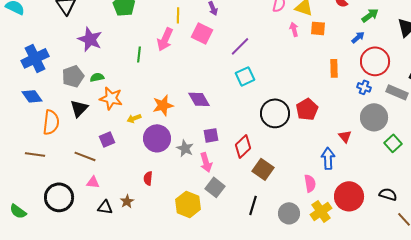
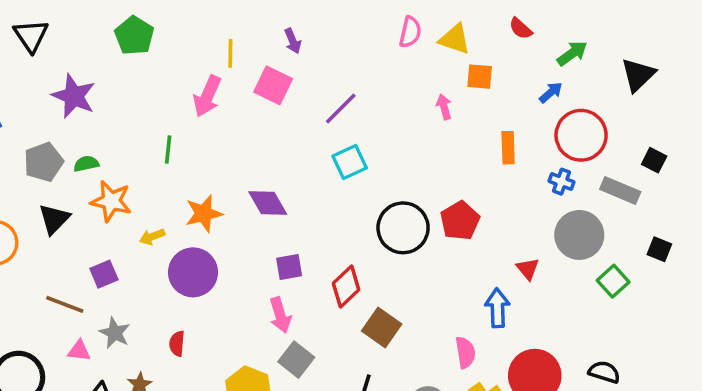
pink arrow: (294, 29) -> (444, 107), moved
green line: (139, 54) -> (168, 150), moved
gray star: (185, 148) -> (115, 333), moved

